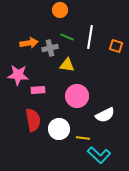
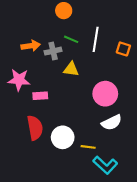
pink circle: (77, 96) -> (105, 94), moved

